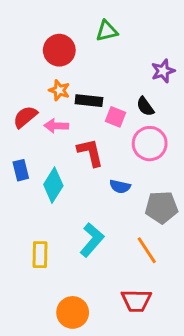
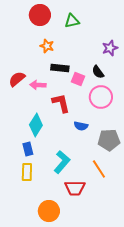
red circle: (59, 50) -> (40, 15), moved
orange star: (59, 90) -> (47, 46), moved
blue rectangle: (21, 170) -> (28, 149), moved
red trapezoid: (136, 301) -> (75, 188), moved

